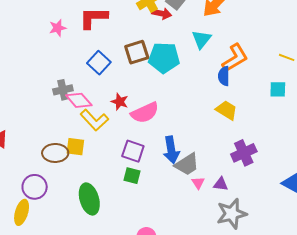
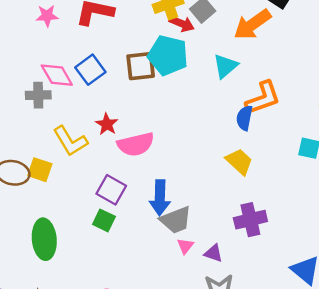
cyan pentagon: (164, 58) -> (168, 55), moved
pink diamond: (79, 100) -> (57, 75), moved

